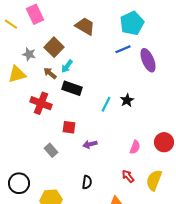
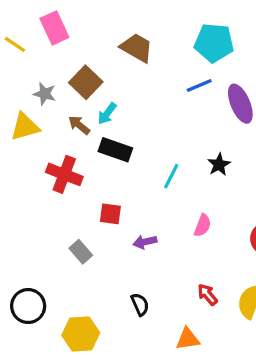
cyan pentagon: (132, 23) -> (214, 43), turned 30
black star: (127, 100) -> (219, 165), moved
pink semicircle: (135, 147) -> (203, 225), moved
black semicircle: (87, 182) -> (140, 304), turned -32

